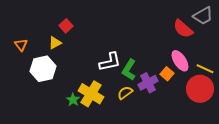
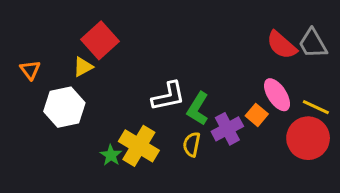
gray trapezoid: (203, 16) -> (313, 43), moved, turned 90
red square: (66, 26) -> (100, 40), size x1.6
yellow semicircle: (125, 93) -> (192, 144), turned -42

